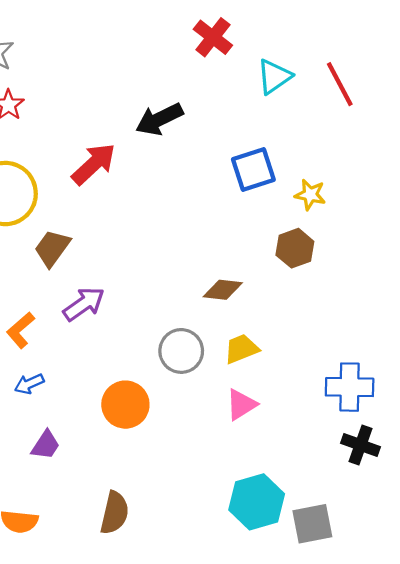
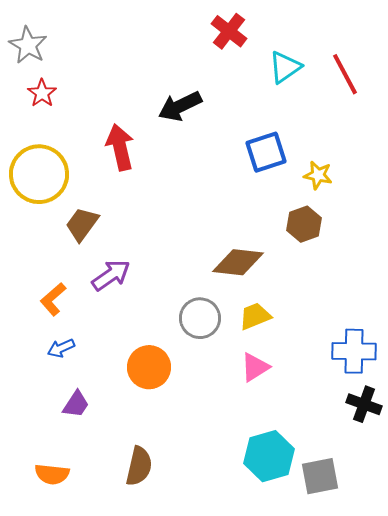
red arrow: (94, 164) -> (120, 147), turned -60
brown diamond: (223, 290) -> (238, 262), size x1.4

